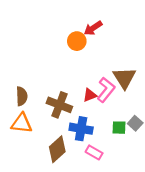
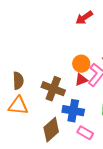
orange circle: (77, 41) -> (81, 64), moved

